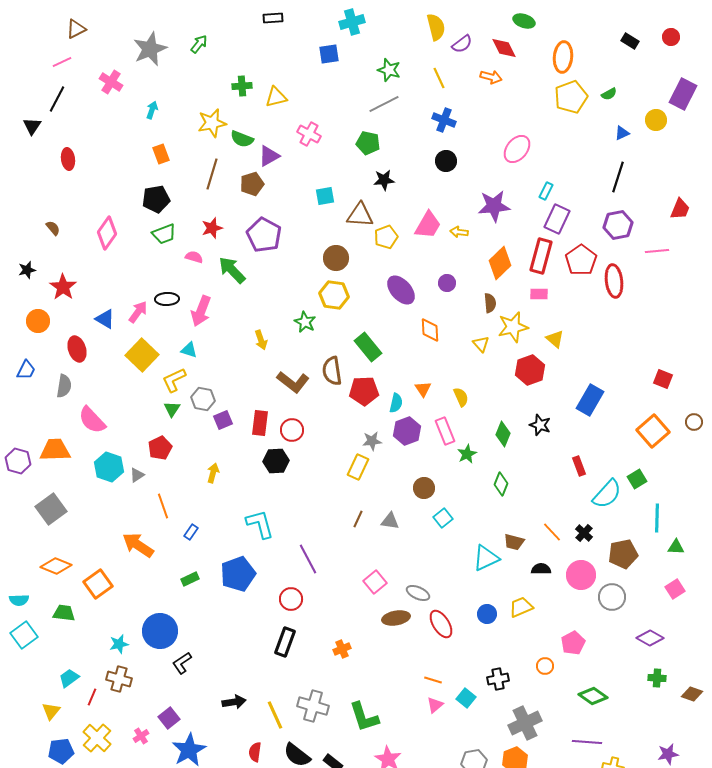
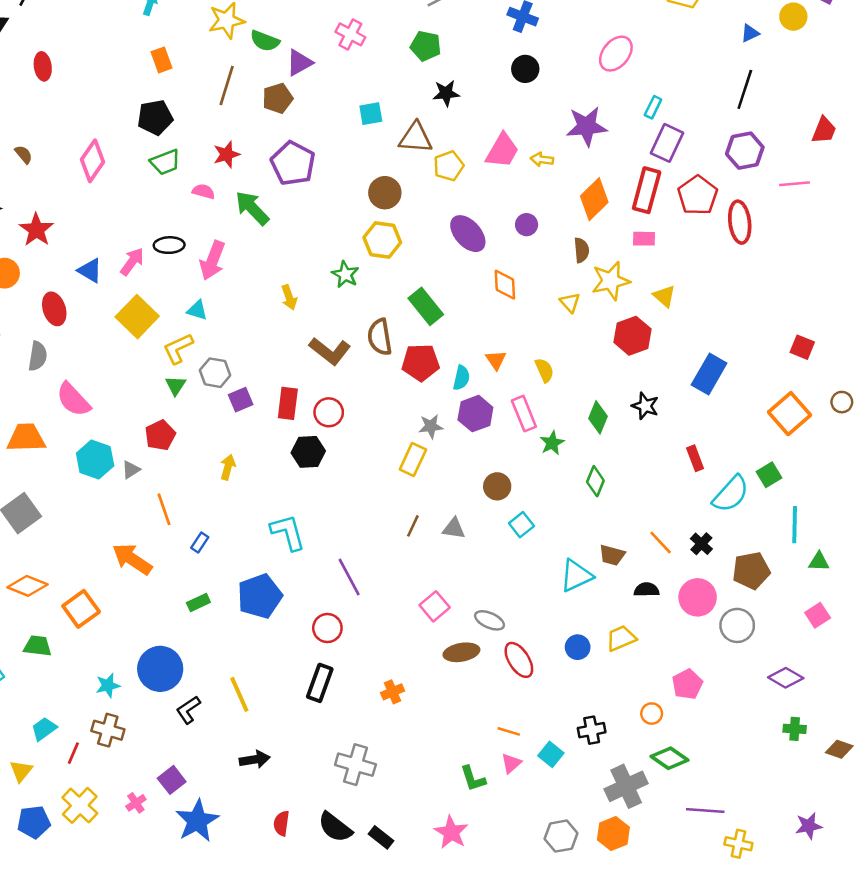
green diamond: (593, 696) -> (670, 758), moved
yellow line: (275, 715) -> (239, 694), moved
green L-shape: (364, 717) -> (473, 779), moved, size x0.7

